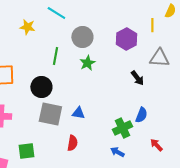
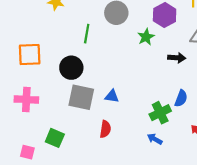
green star: (87, 63) -> (146, 37), moved
black arrow: (137, 78) -> (177, 58), turned -49
green square: (26, 151) -> (55, 138), turned 30

